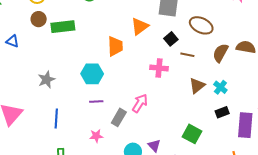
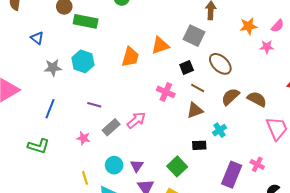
blue triangle: (12, 41) -> (37, 38), moved
cyan hexagon: (92, 74) -> (83, 61), moved
brown triangle: (197, 86) -> (195, 110), moved
black rectangle: (222, 112) -> (199, 145), moved

